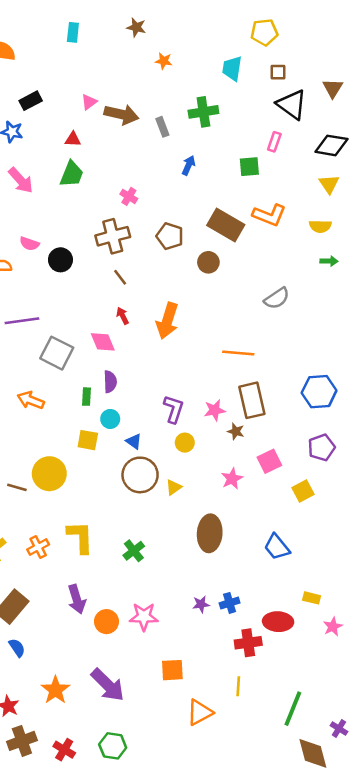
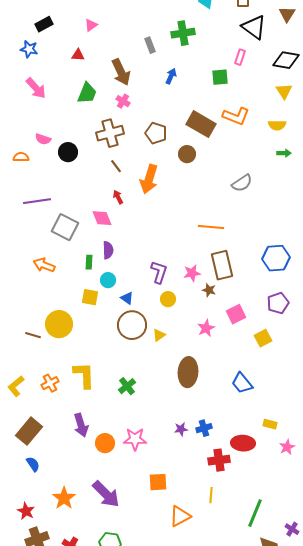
brown arrow: (121, 114) -> (121, 72), moved, turned 52
green trapezoid: (72, 174) -> (87, 93), moved
orange arrow: (167, 321) -> (149, 179), moved

